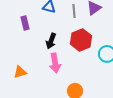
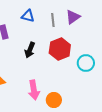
pink arrow: (55, 63) -> (34, 90), moved

